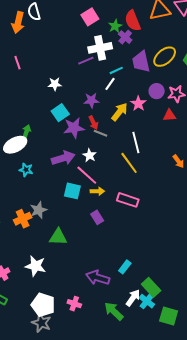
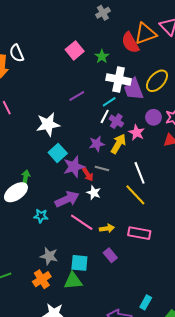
red semicircle: (133, 21) -> (130, 43), moved
purple cross: (125, 37) -> (116, 121), moved
white cross: (100, 48) -> (119, 79), moved, turned 30
white star: (55, 84) -> (48, 124), size x1.6
purple star: (91, 100) -> (97, 144), moved
red arrow: (93, 123) -> (88, 174), moved
cyan star: (26, 170) -> (41, 216), moved
pink line: (87, 175) -> (82, 222), moved
cyan square: (72, 191) -> (79, 263), moved
gray star: (38, 210) -> (49, 256), turned -30
orange cross: (23, 219) -> (42, 279), moved

